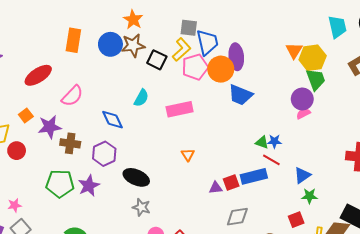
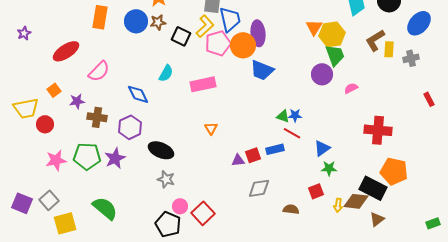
brown star: (133, 45) -> (158, 22), size x0.7
pink semicircle: (303, 113) -> (351, 88), moved
purple star: (50, 127) -> (77, 101), size x0.7
blue rectangle: (254, 176) -> (275, 149), size x0.7
pink star: (15, 205) -> (56, 160), moved, size x1.5

